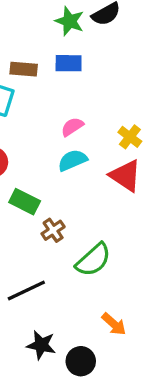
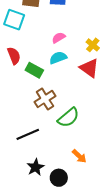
green rectangle: (25, 202) -> (34, 70), moved
brown cross: (53, 230) -> (45, 99), size x1.5
black star: (41, 345) -> (36, 167), turned 30

